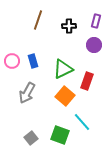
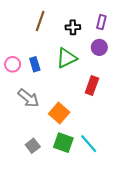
green triangle: (63, 69) -> (67, 58), moved
gray arrow: (27, 93) -> (28, 98), turned -80
orange square: (65, 96) -> (59, 113), moved
cyan line: (82, 122) -> (89, 144), moved

